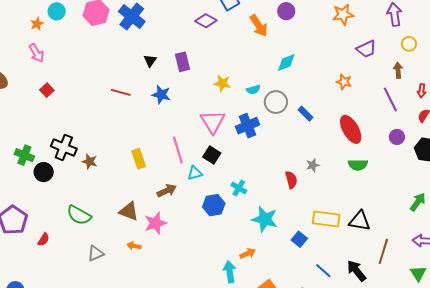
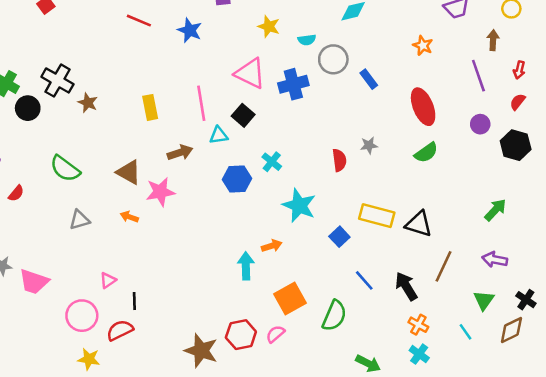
pink triangle: (213, 122) -> (250, 73), turned -40
green semicircle: (358, 165) -> (426, 153), turned -42

